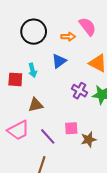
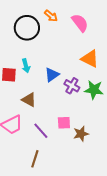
orange arrow: (68, 37) -> (51, 16), moved, turned 40
blue triangle: (59, 61) -> (52, 75), moved
brown triangle: (36, 105) -> (29, 100), turned 42

